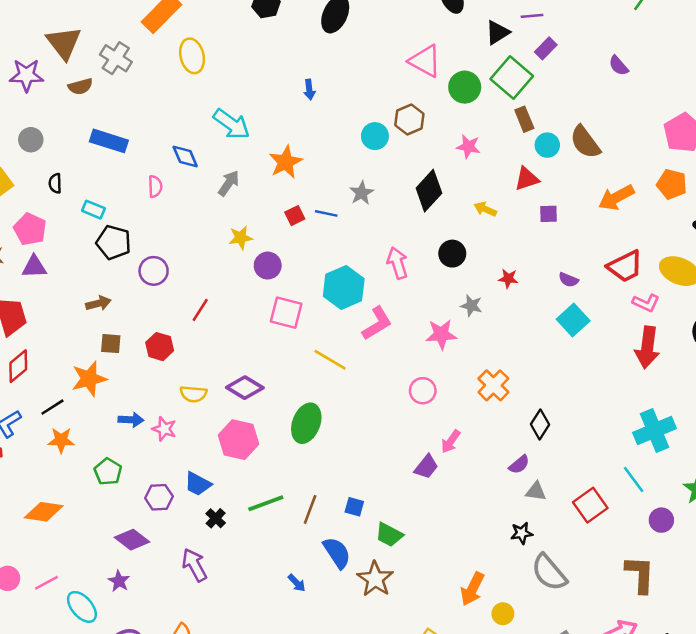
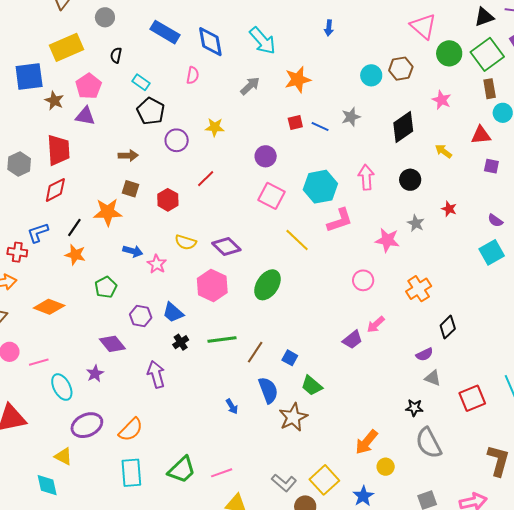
blue diamond: (185, 156) -> (210, 42), moved, size x1.4
yellow star: (241, 238) -> (215, 127), moved
black line: (52, 407) -> (74, 228), turned -36

